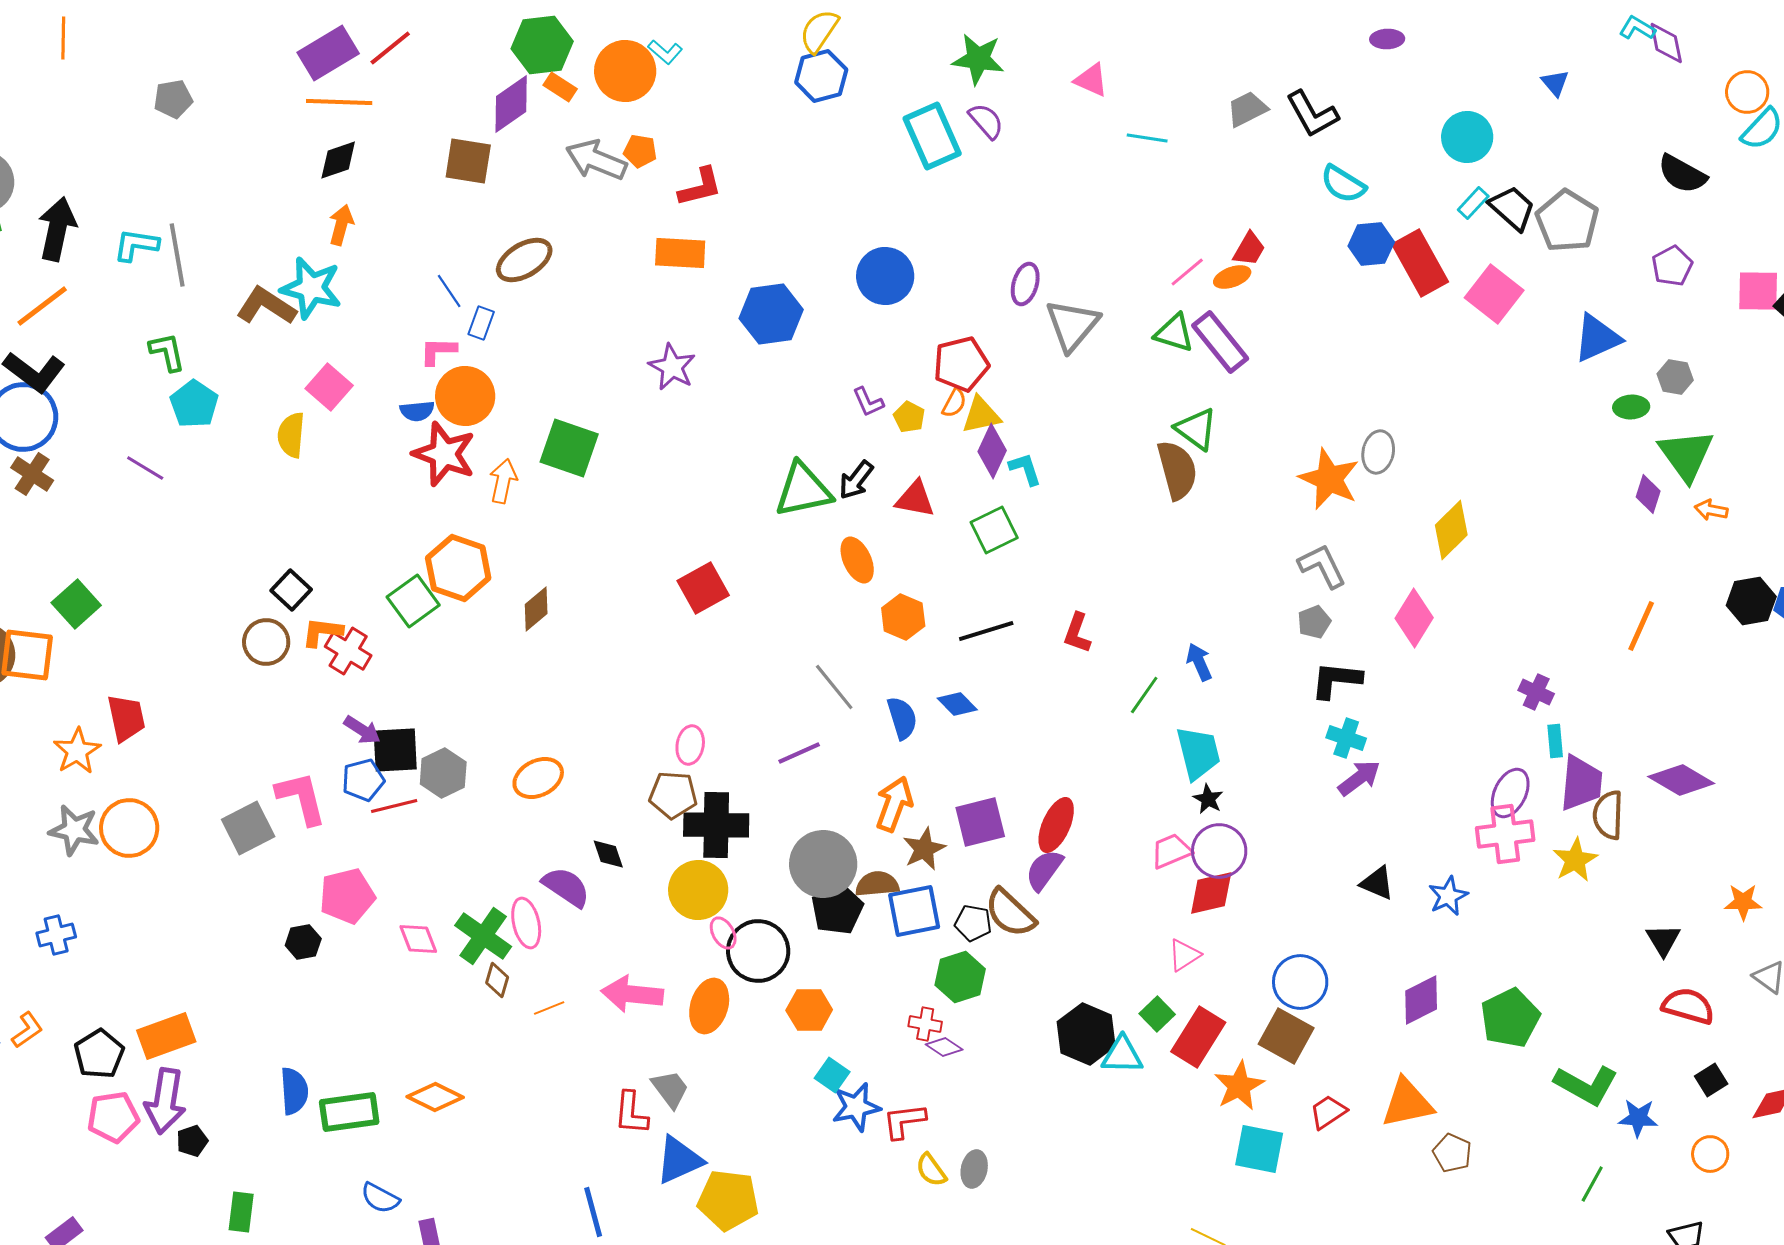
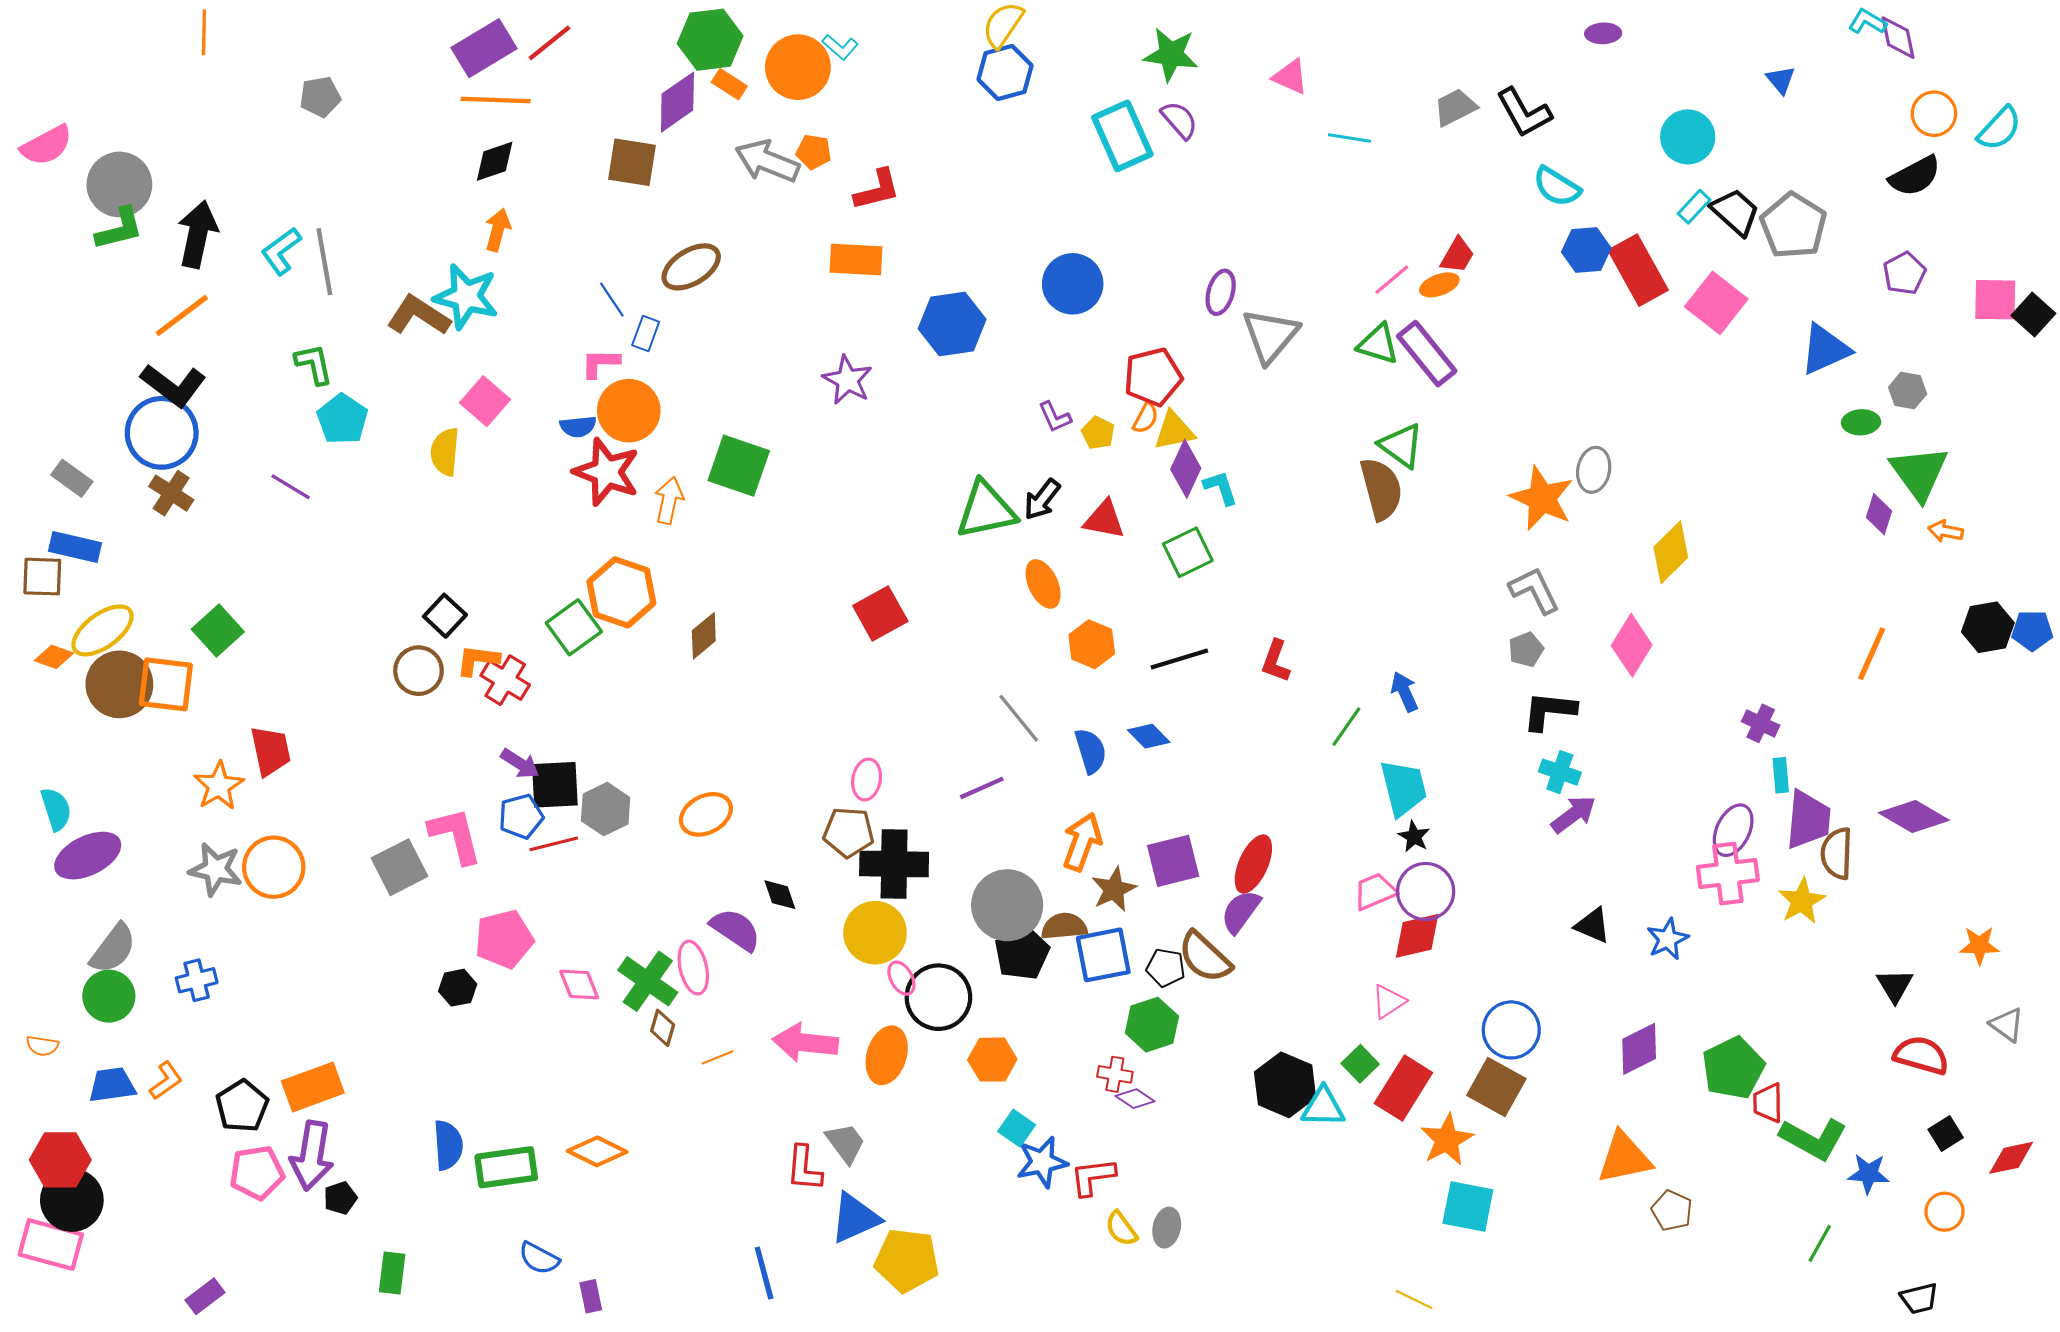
orange circle: (1747, 92) -> (1934, 114), moved
black semicircle: (1682, 174) -> (1915, 176), turned -57
cyan L-shape: (136, 245) -> (281, 251), turned -45
red trapezoid: (1328, 1112) -> (1768, 1103), moved, turned -57

